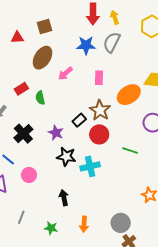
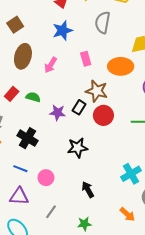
gray semicircle: (112, 42) -> (103, 23), moved
orange ellipse: (129, 95) -> (121, 66), turned 50
green semicircle: (40, 98) -> (33, 97), turned 136
purple star: (56, 133) -> (58, 113), moved
cyan cross: (90, 166) -> (131, 174), moved
gray line: (21, 217) -> (51, 212), moved, turned 32
orange arrow: (84, 224) -> (127, 214), moved, turned -35

